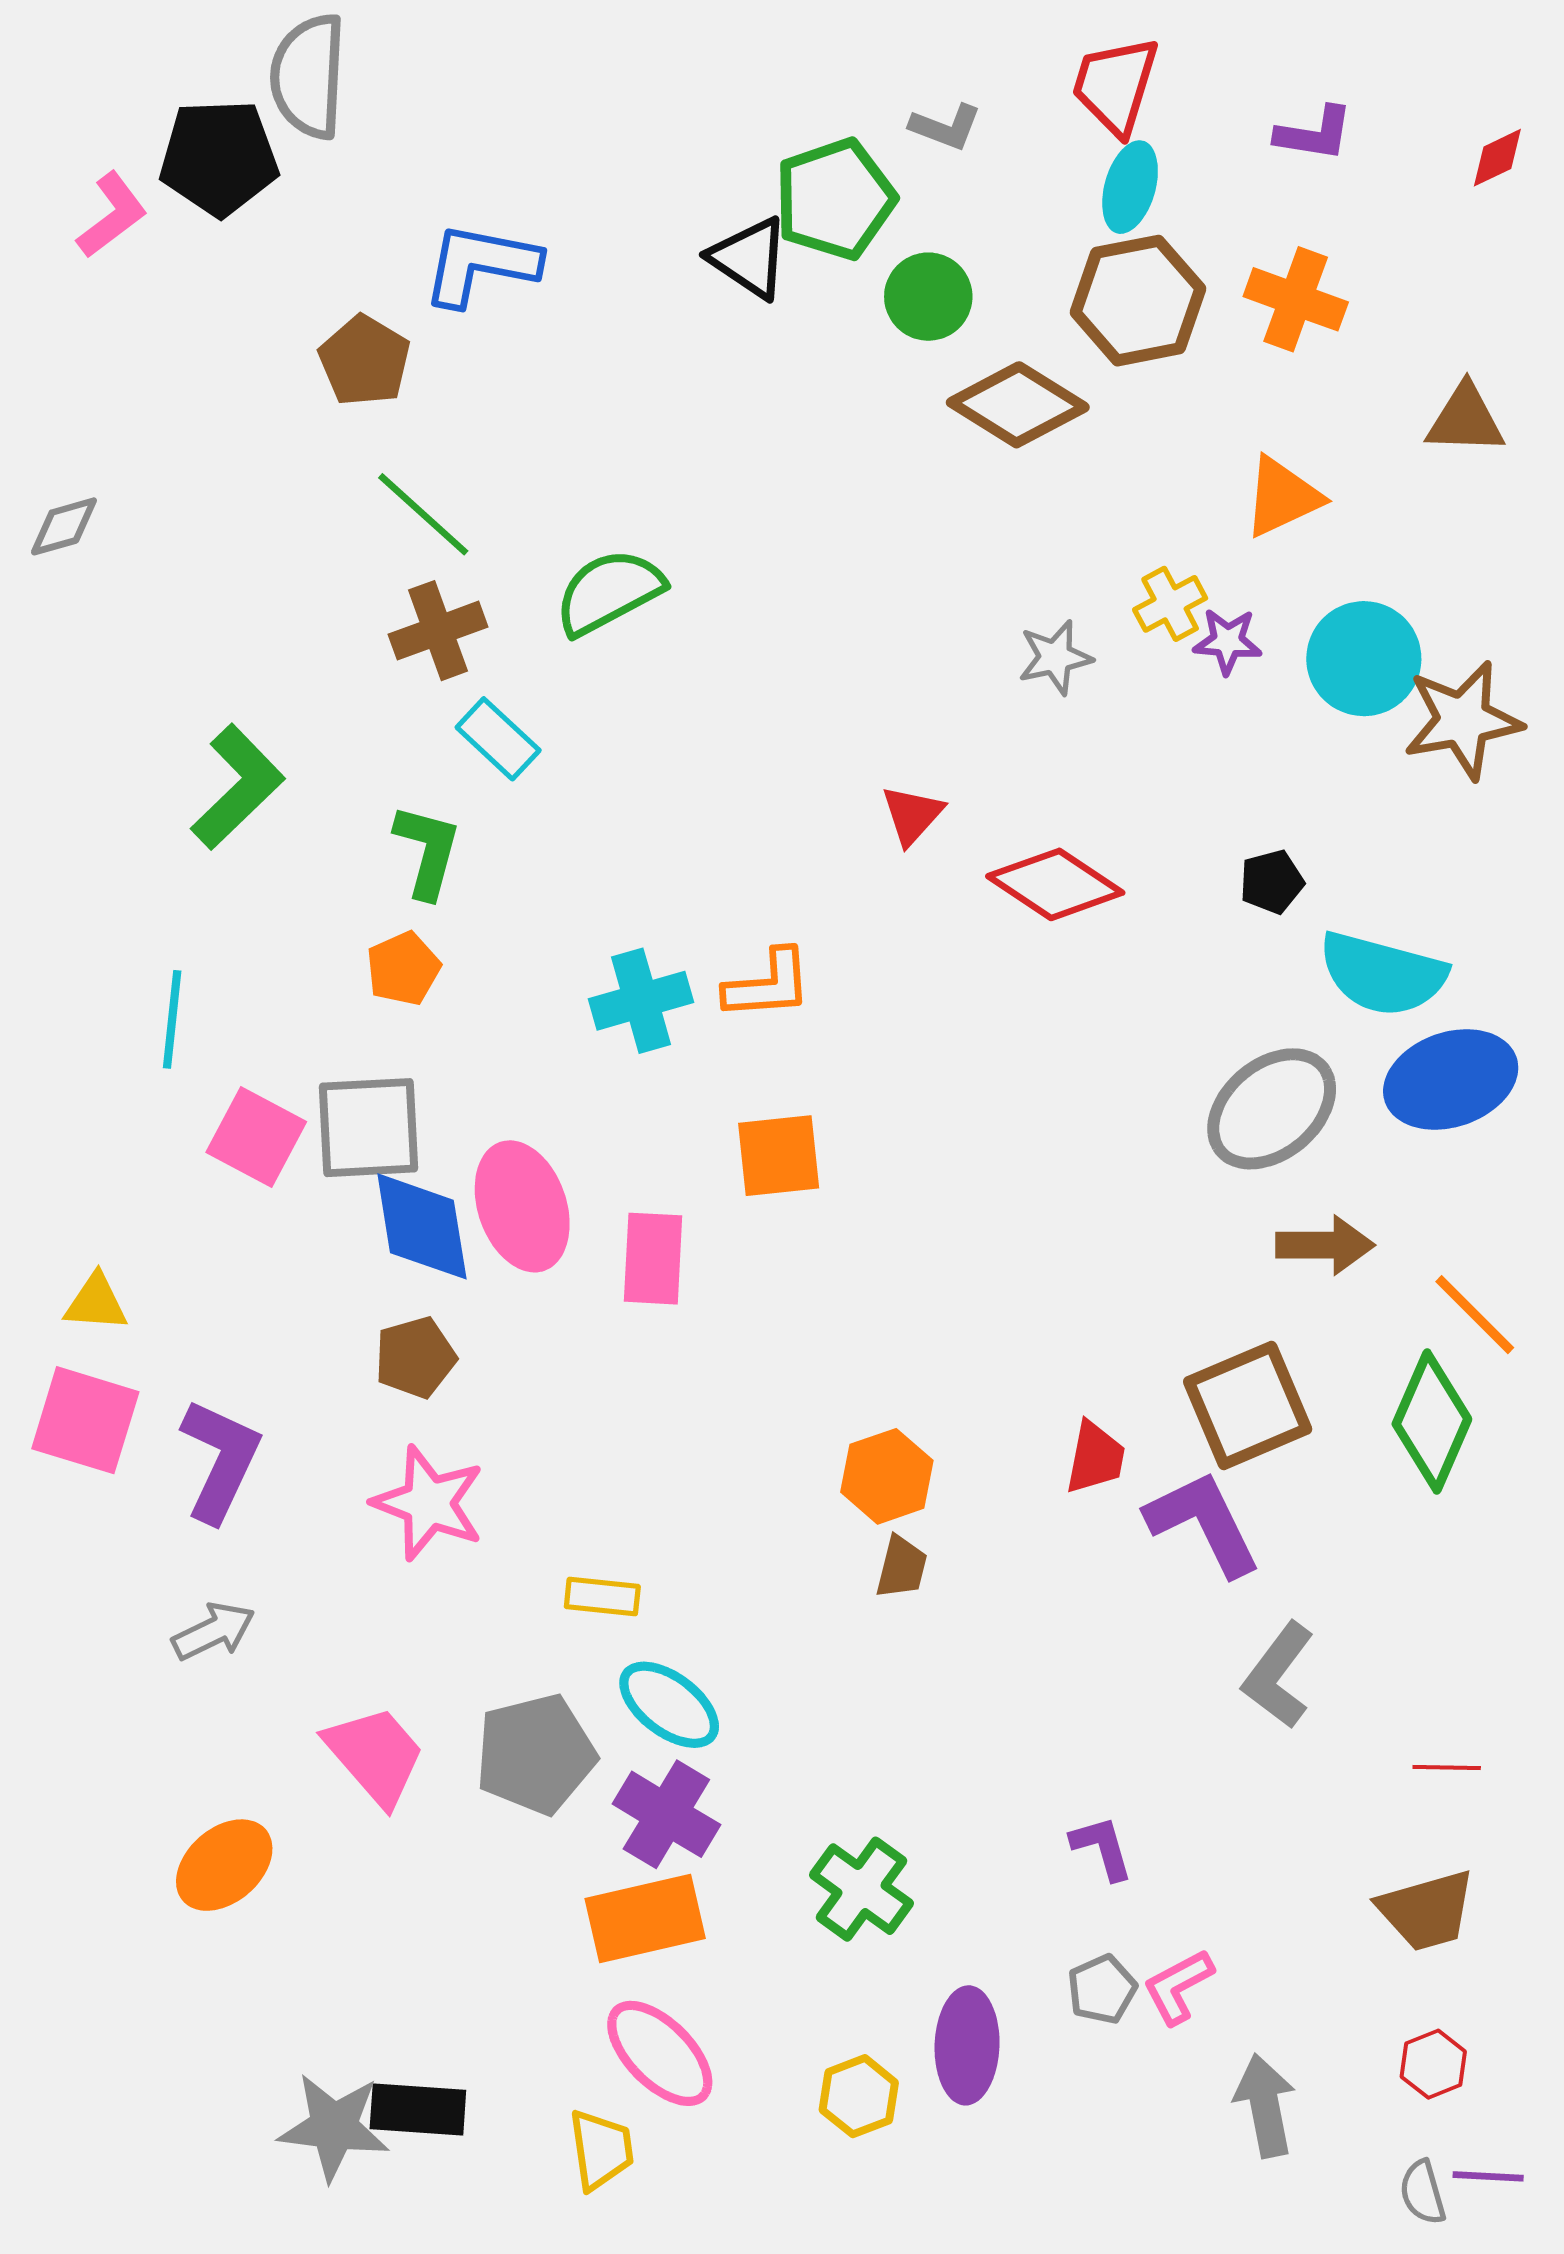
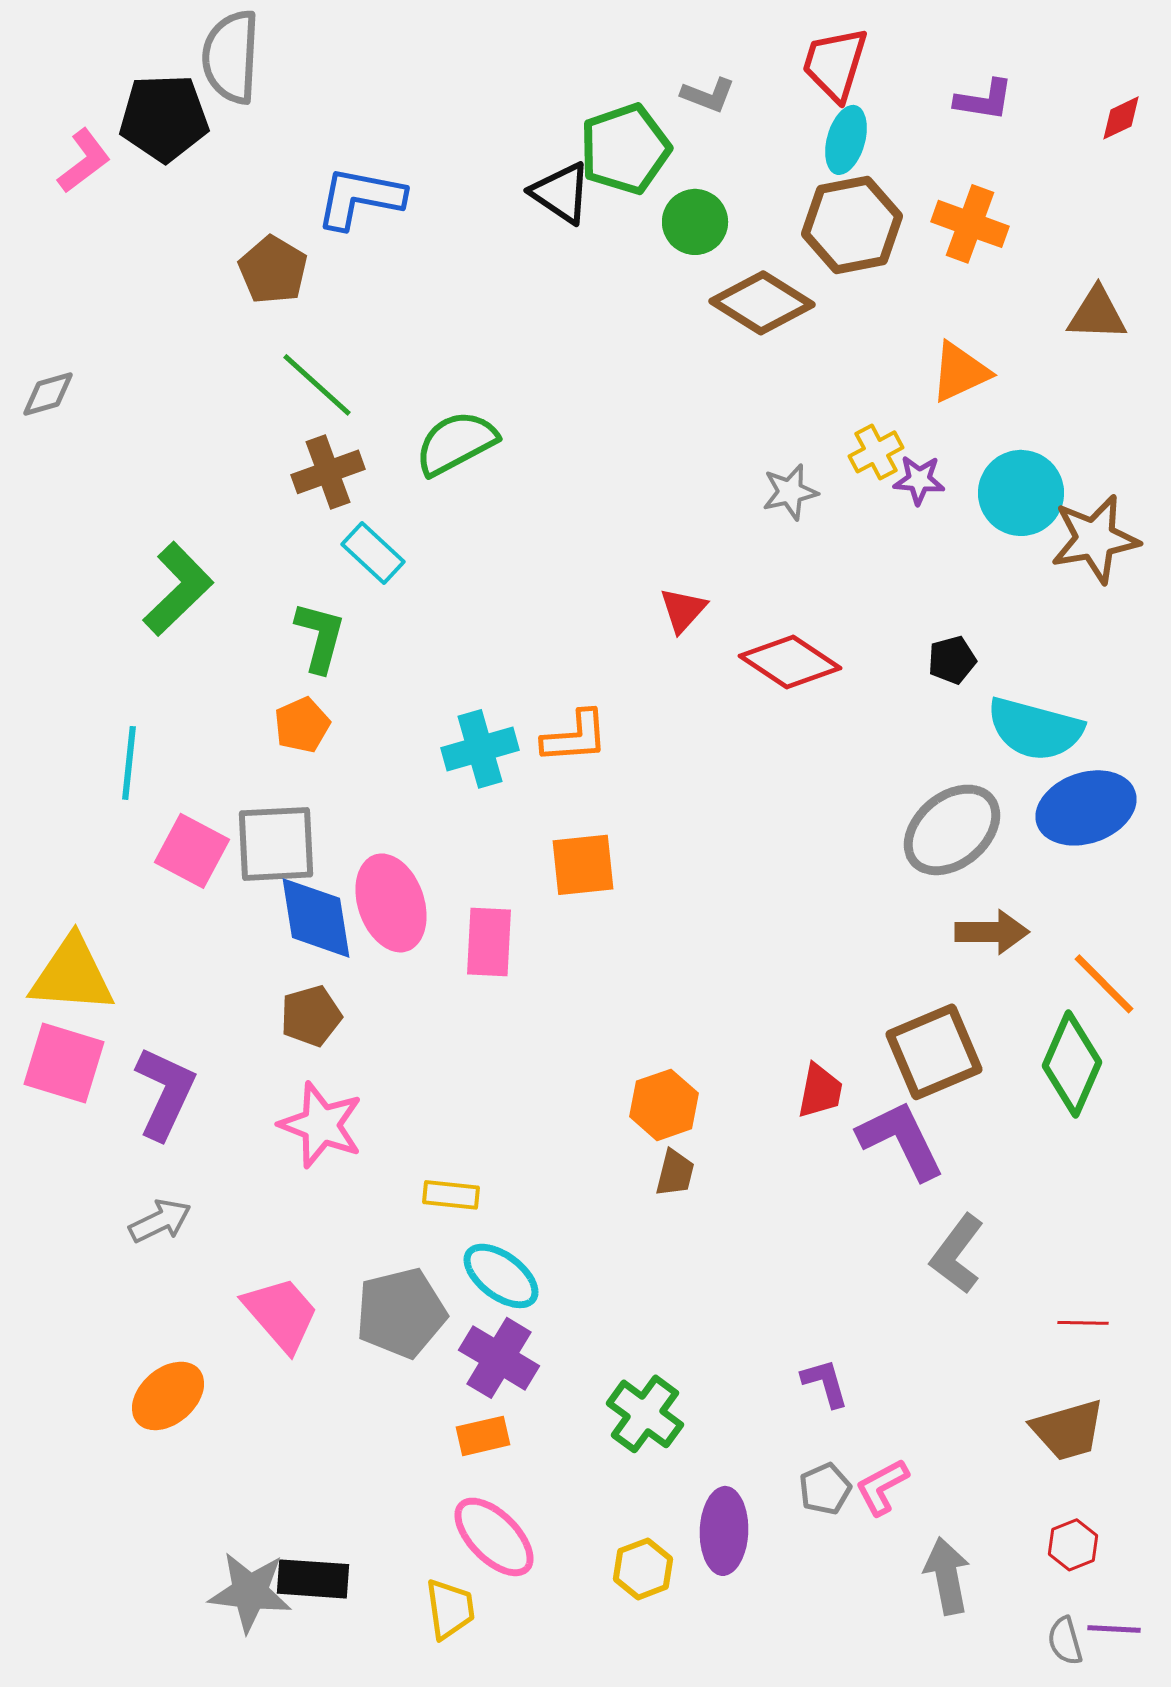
yellow triangle: (96, 1303) -> (72, 975), size x1.8
orange rectangle: (645, 1918) -> (483, 1436), size x0.6

